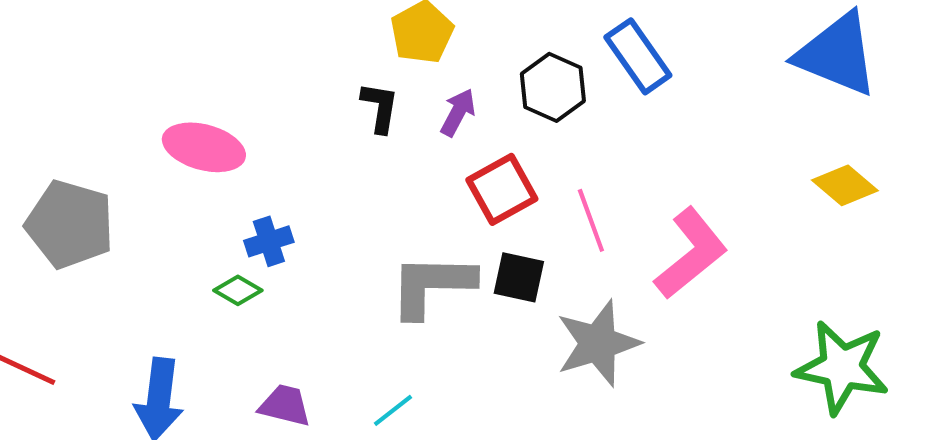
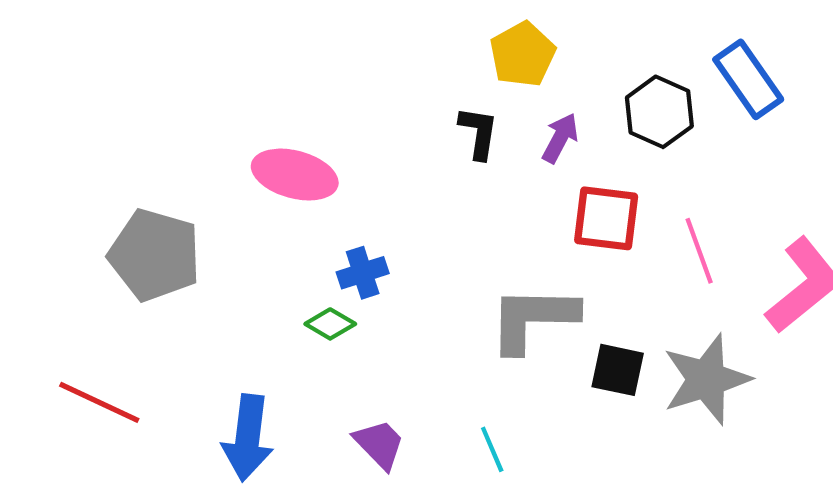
red square: (502, 189) -> (606, 218), turned 36
black square: (519, 277) -> (618, 370), moved
purple trapezoid: (285, 405) -> (379, 444), turned 32
cyan line: (393, 410) -> (492, 449), turned -75

